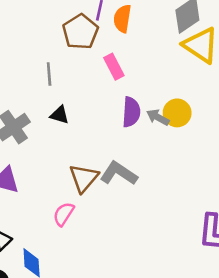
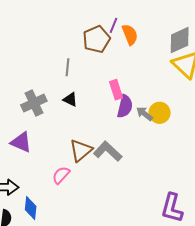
orange semicircle: (122, 19) -> (130, 35), turned 140
pink rectangle: (114, 67) -> (116, 90), moved

